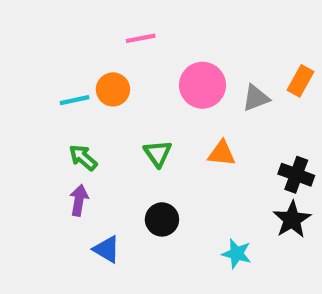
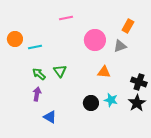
orange rectangle: (301, 81) -> (128, 26), moved
orange circle: (113, 89) -> (15, 39), moved
green triangle: (158, 153) -> (60, 71), moved
black circle: (162, 219) -> (91, 103), moved
cyan star: (237, 254) -> (111, 100), moved

